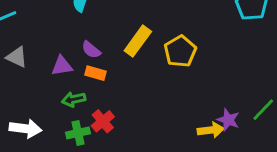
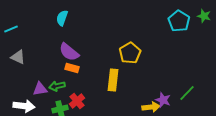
yellow rectangle: (138, 41) -> (113, 80), moved, turned -30
purple semicircle: (91, 50) -> (69, 52), size x1.5
purple triangle: (62, 66) -> (40, 89), moved

